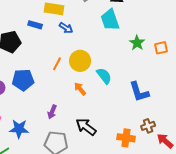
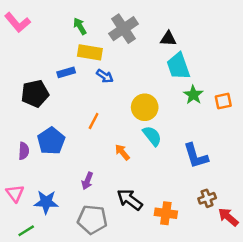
cyan trapezoid: (110, 20) -> (178, 66), moved
blue rectangle: (35, 25) -> (66, 72), turned -32
yellow circle: (80, 61) -> (145, 107), moved
blue pentagon: (23, 80) -> (51, 141), turned -30
orange cross: (126, 138) -> (166, 213), moved

